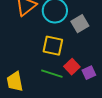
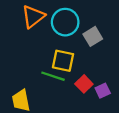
green line: (52, 74) -> (53, 76), moved

